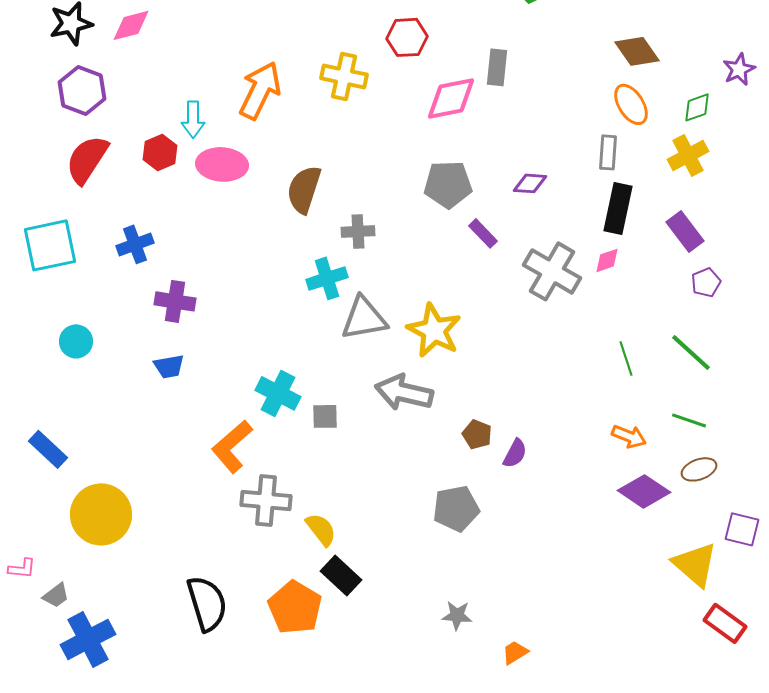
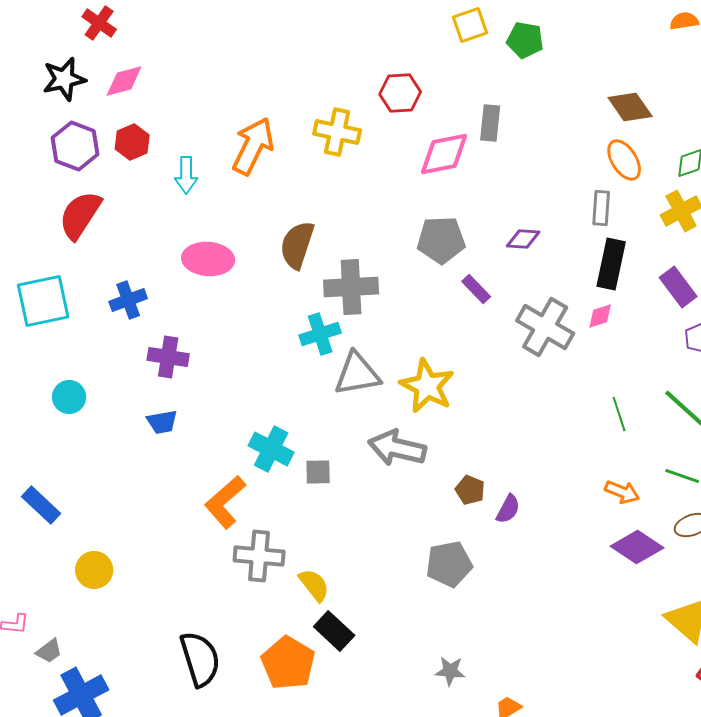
red hexagon: (160, 152) -> (132, 142), moved
pink ellipse: (222, 164) -> (208, 259), moved
gray cross: (358, 231) -> (351, 287), size x1.6
yellow circle: (101, 514) -> (94, 570), size x0.6

